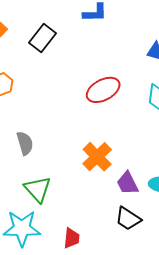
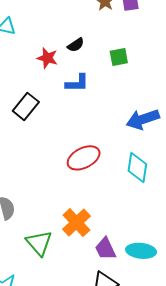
green triangle: (38, 189) -> (39, 243), moved

